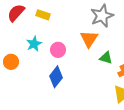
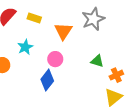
orange triangle: (89, 39) -> (63, 31), moved
pink circle: (58, 50) -> (55, 59), moved

